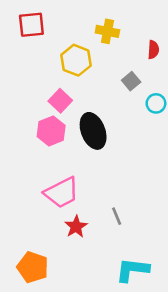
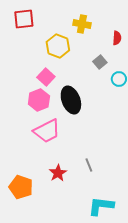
pink trapezoid: (62, 193) -> (47, 131), moved
orange pentagon: (33, 267) -> (21, 187), moved

